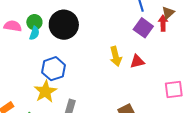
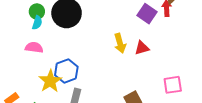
pink semicircle: (13, 26) -> (34, 47), moved
blue hexagon: (53, 69) -> (66, 71), moved
pink square: (174, 89) -> (173, 85), moved

